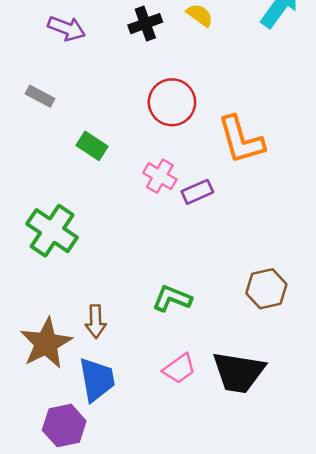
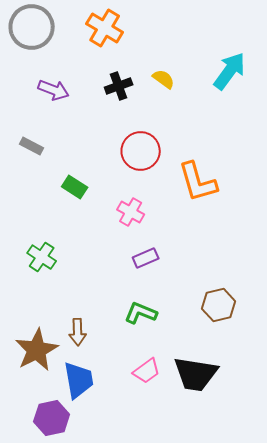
purple rectangle: (197, 192) -> (146, 258), moved
green cross: (52, 231) -> (42, 257), size x0.7

